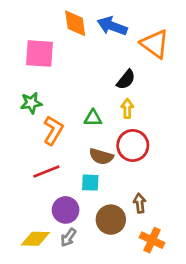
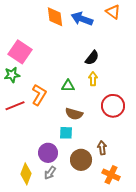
orange triangle: (155, 44) -> (113, 12), moved, size x0.7
pink square: (39, 54) -> (20, 52), moved, turned 30
green star: (31, 103) -> (12, 75), moved
red circle: (133, 145) -> (113, 106), moved
red line: (46, 172) -> (15, 106), moved
yellow diamond: (35, 239) -> (26, 174), turned -70

